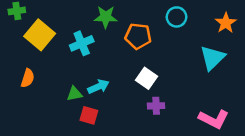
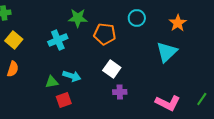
yellow square: (40, 35) -> (14, 40), moved, size x0.7
cyan arrow: (98, 87) -> (72, 76), turned 42
red square: (89, 115) -> (64, 100), turned -35

